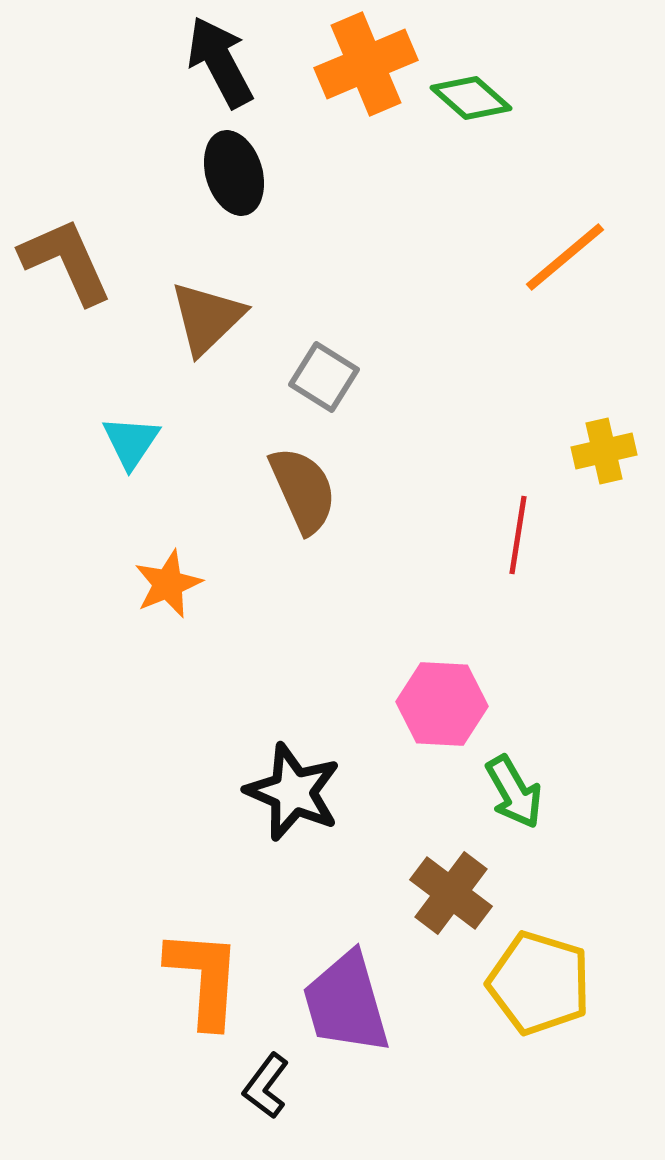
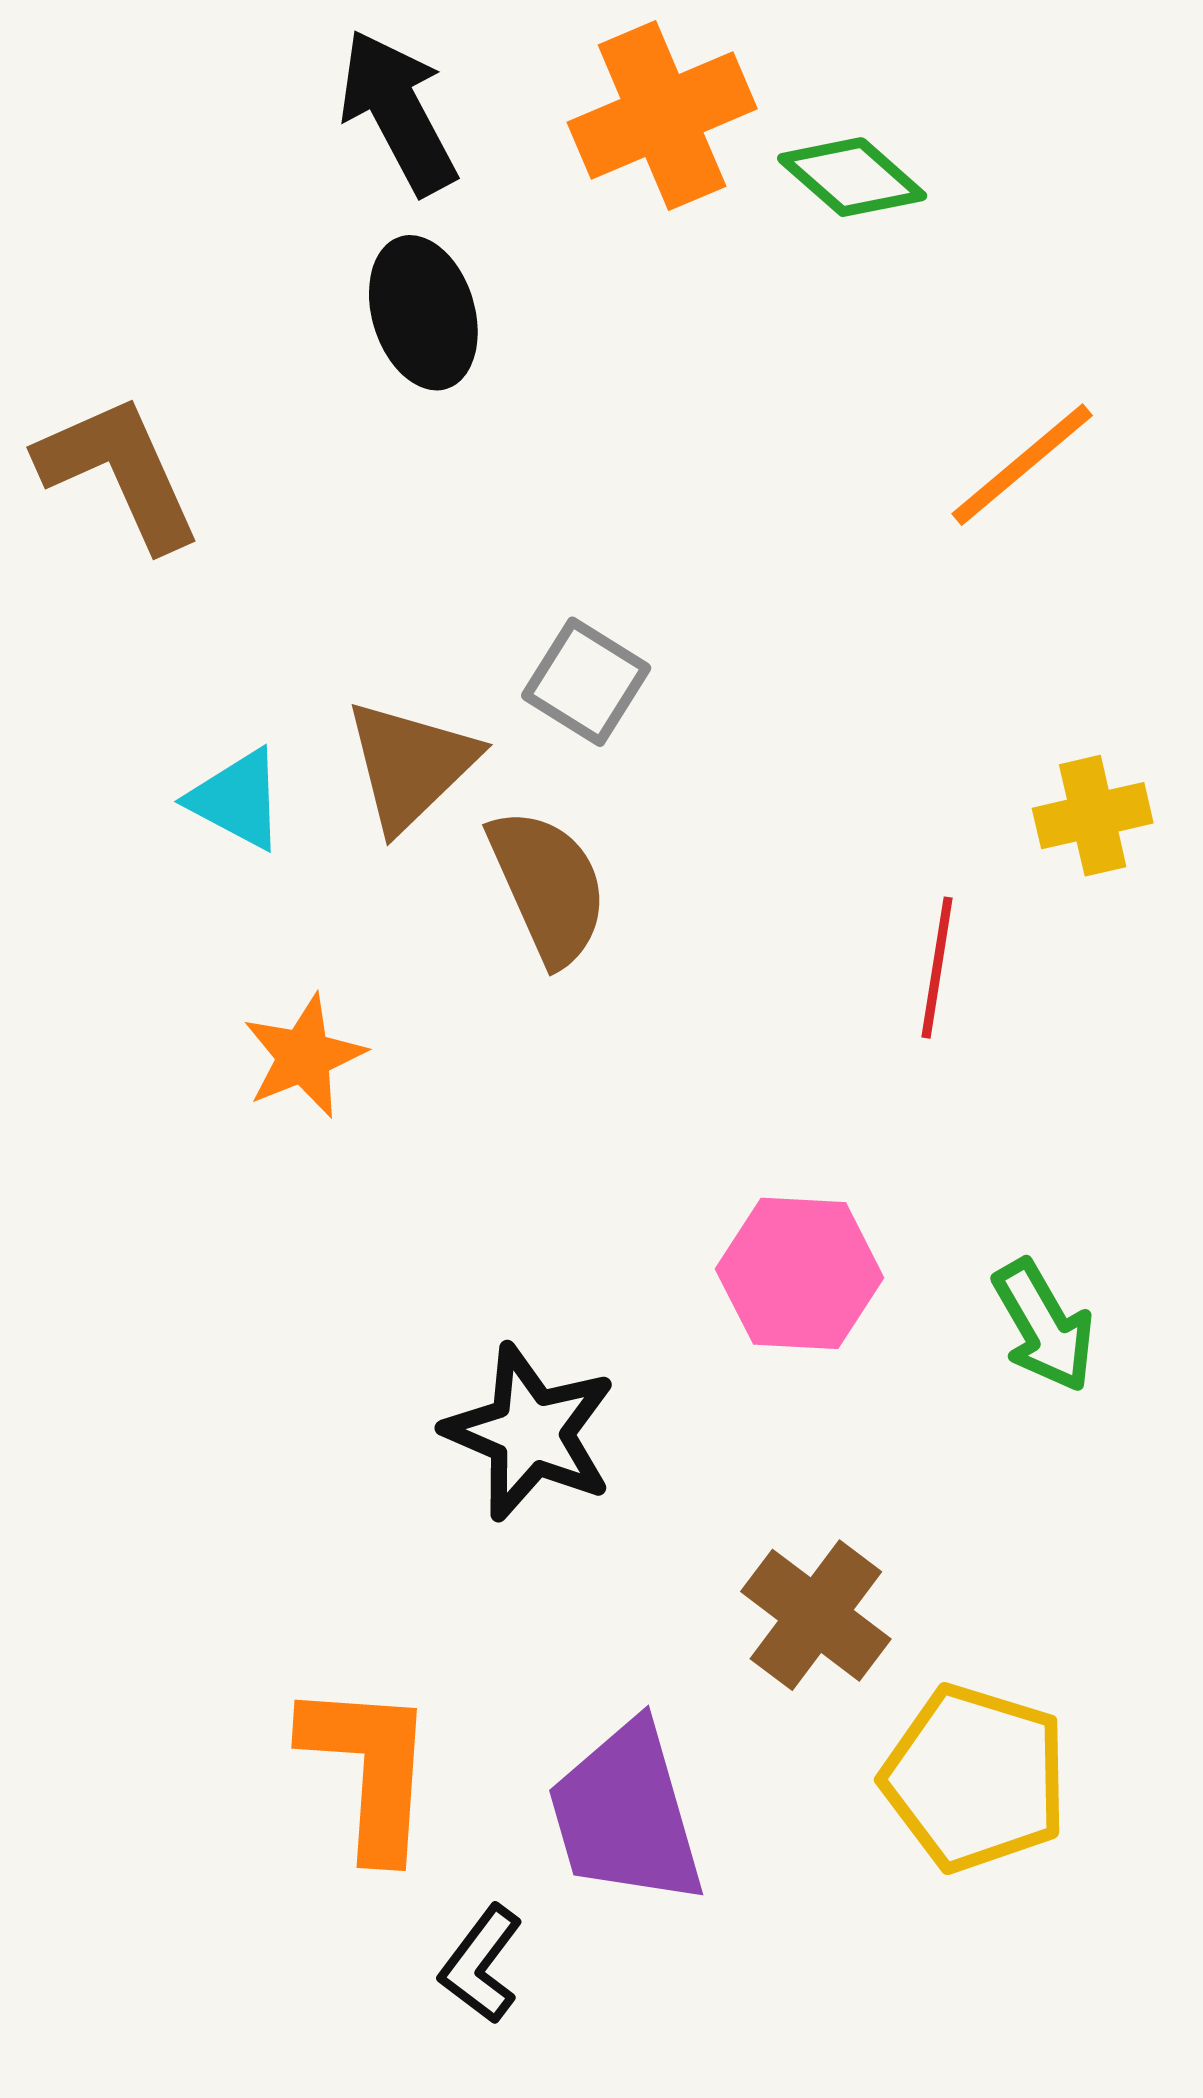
brown triangle: (207, 318) -> (411, 765), moved
cyan triangle: (131, 442) -> (237, 799), turned -36
green arrow: (514, 792) -> (1044, 1326), moved

